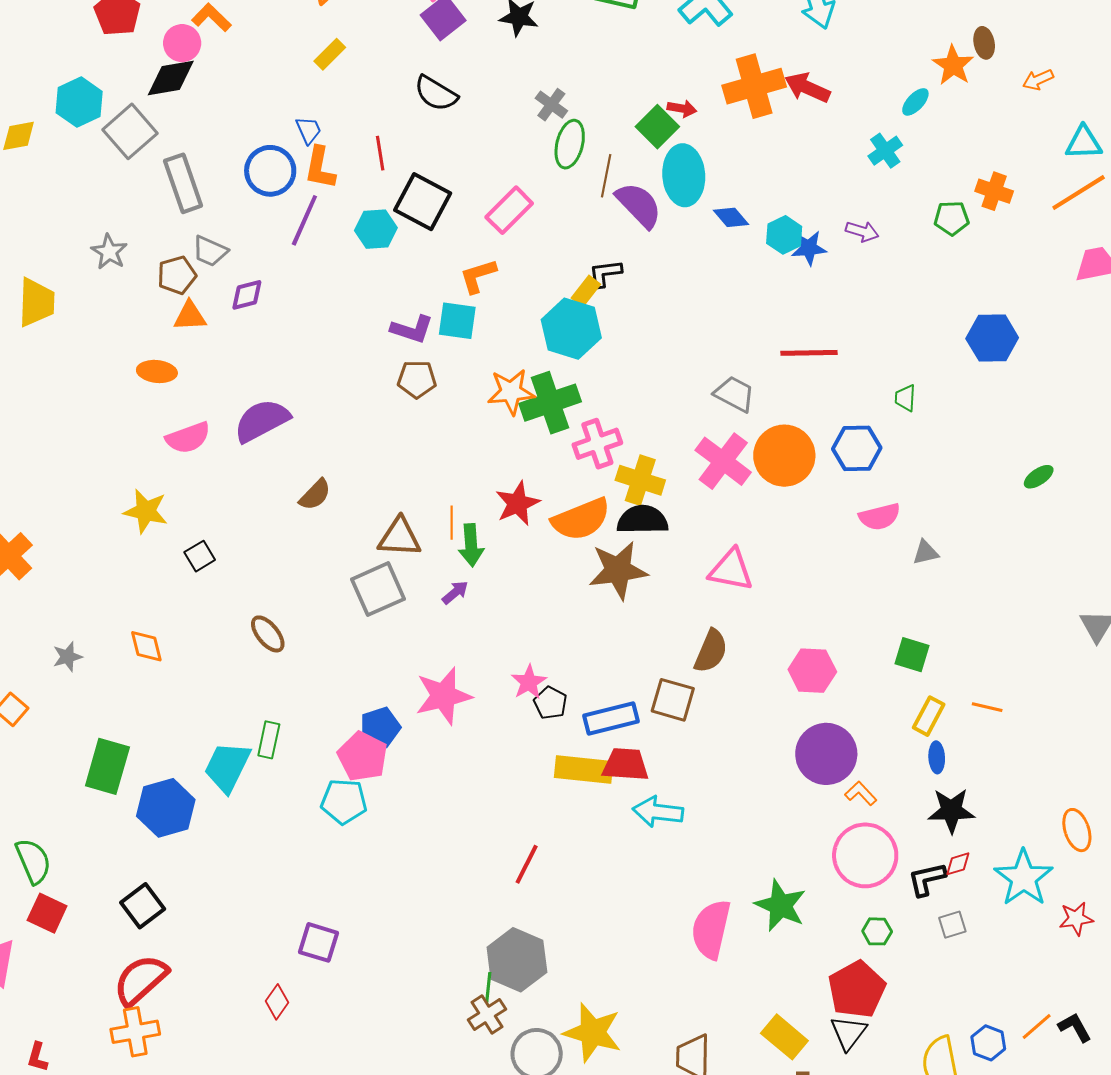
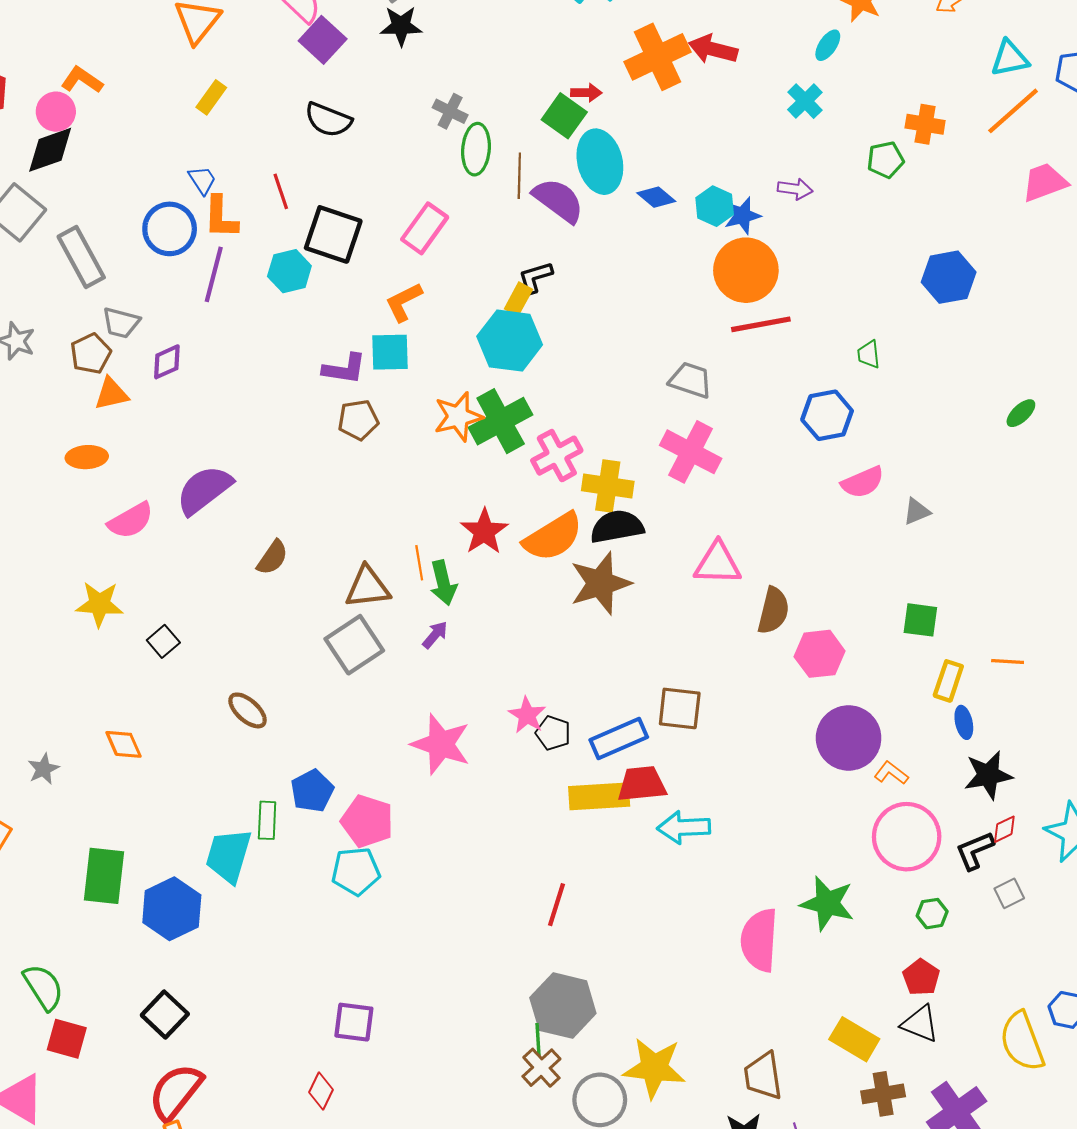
orange circle: (784, 456) -> (746, 270), moved
brown semicircle: (711, 651) -> (773, 611), moved
pink star: (444, 696) -> (441, 744), turned -30
blue pentagon: (380, 727) -> (312, 791), moved
red pentagon: (857, 989) -> (921, 977), size x0.6
black triangle: (848, 1033) -> (920, 1024), turned -36

